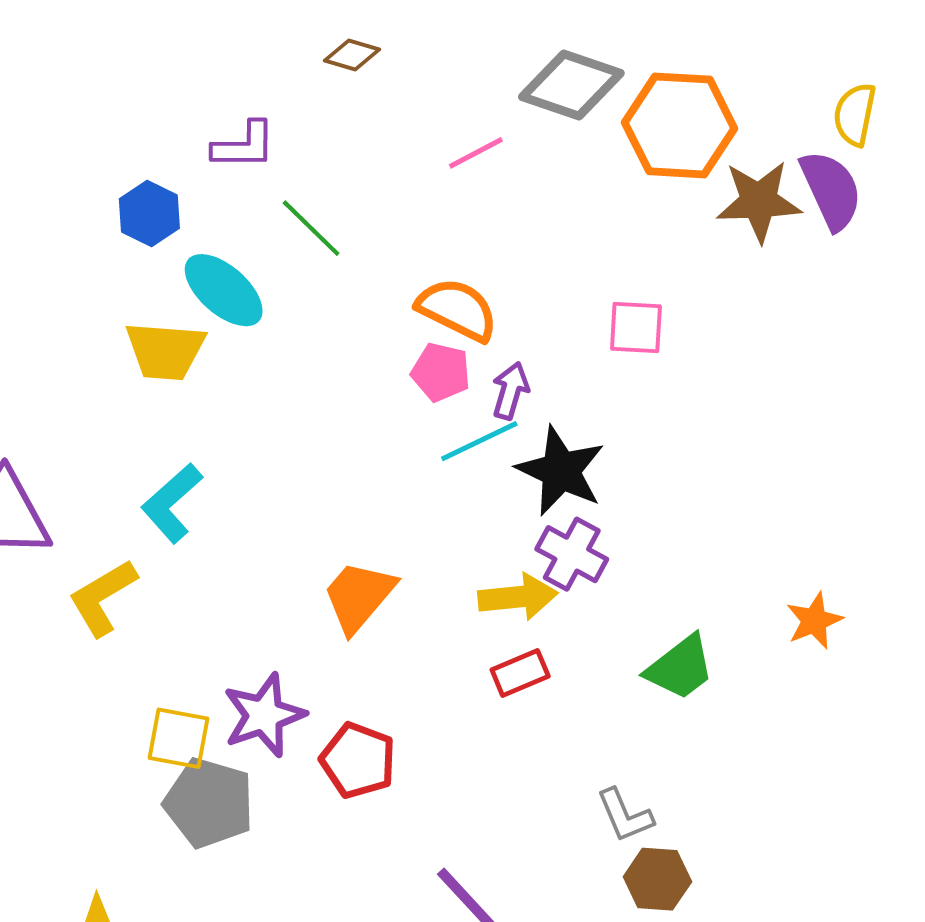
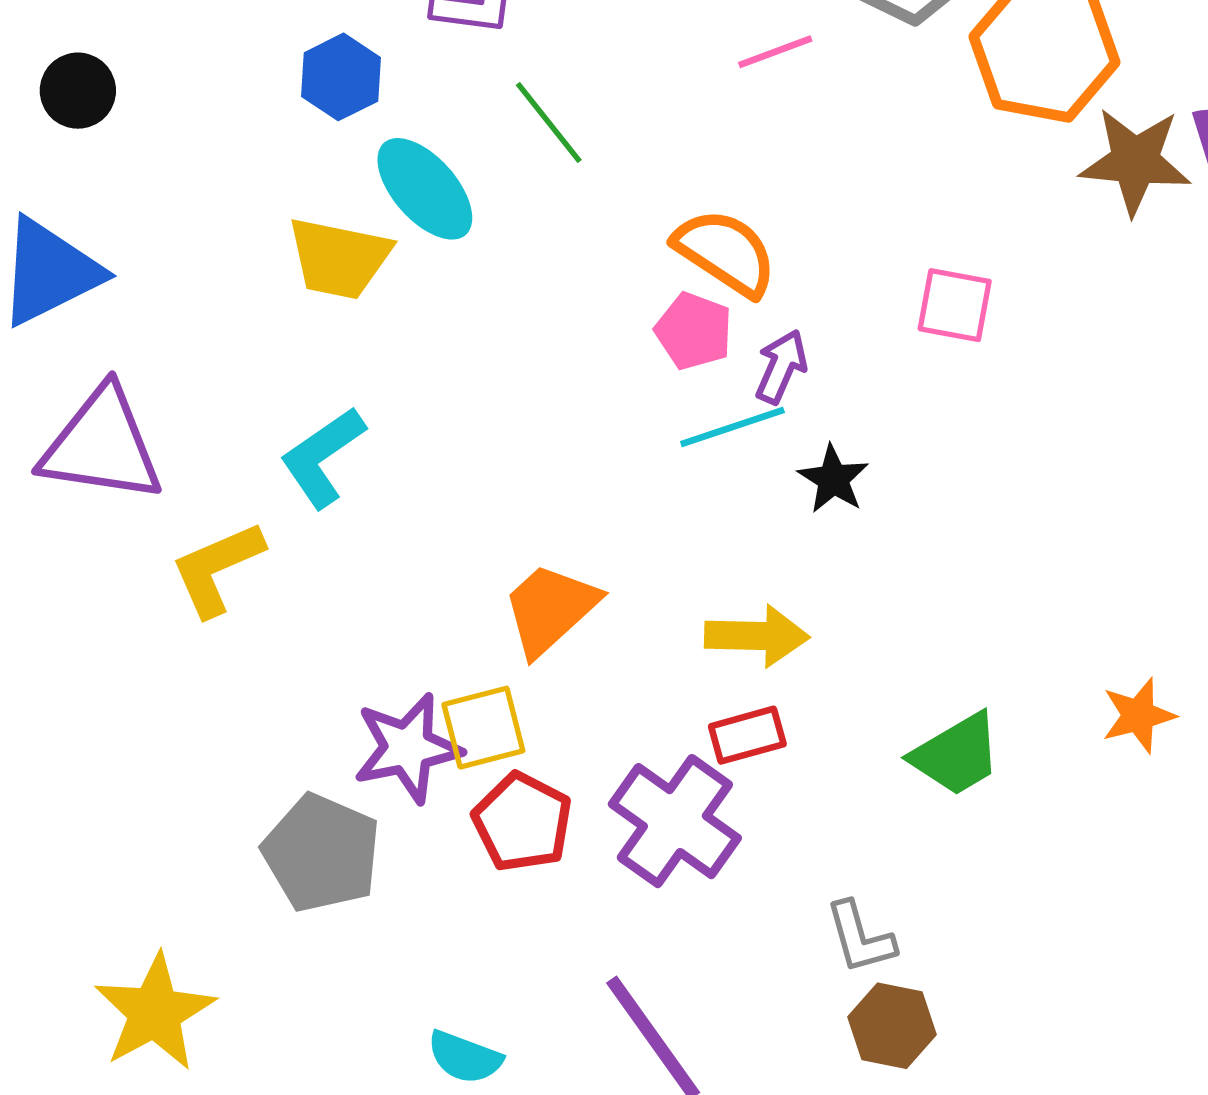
black star: (561, 471) -> (833, 479), size x0.6
purple cross: (572, 554) -> (675, 821), moved, size x1.4
yellow square: (178, 738) -> (483, 728), moved, turned -32

